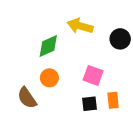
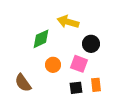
black circle: (120, 39) -> (91, 44), moved
orange circle: (49, 78) -> (53, 65), moved

